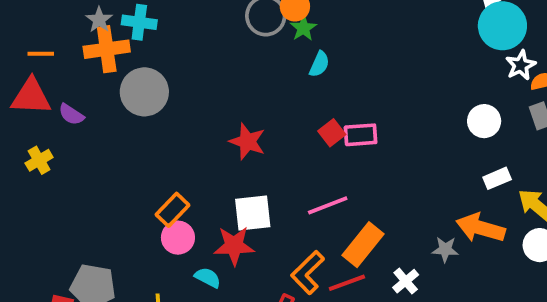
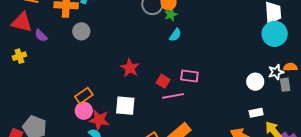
white star: (521, 65) -> (276, 72), moved
gray circle: (144, 92) -> (81, 31), size x0.7
red square: (332, 133) -> (163, 81), moved, turned -32
pink line: (328, 205) -> (173, 96), moved
red star: (234, 246) -> (99, 120), moved

